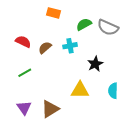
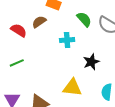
green semicircle: (84, 24) -> (84, 19), turned 70
brown semicircle: (45, 48) -> (39, 22), moved

